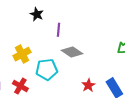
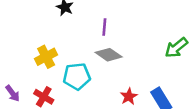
purple line: (58, 30) -> (104, 27), moved

